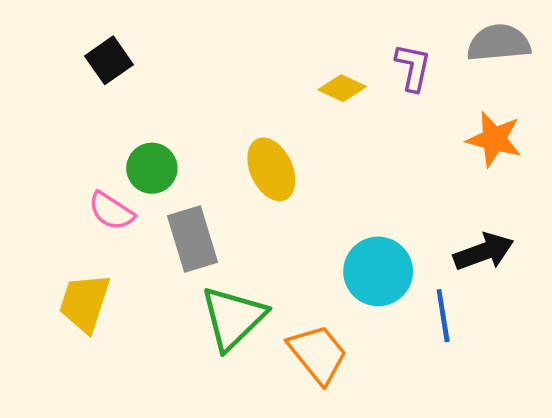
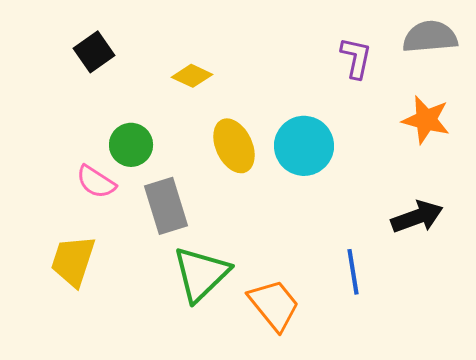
yellow diamond: (342, 88) -> (192, 76), moved
cyan circle: (378, 271) -> (304, 146), moved
blue line: (443, 316) -> (353, 272), moved

